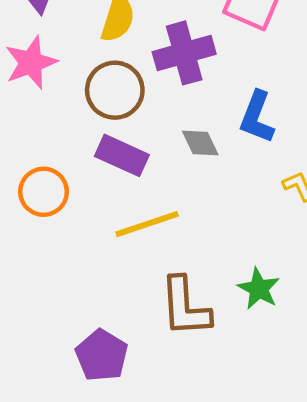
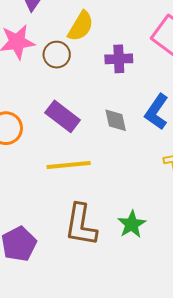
purple cross: (184, 53) -> (119, 59), size x0.7
brown circle: (115, 90) -> (57, 55), moved, size x0.7

